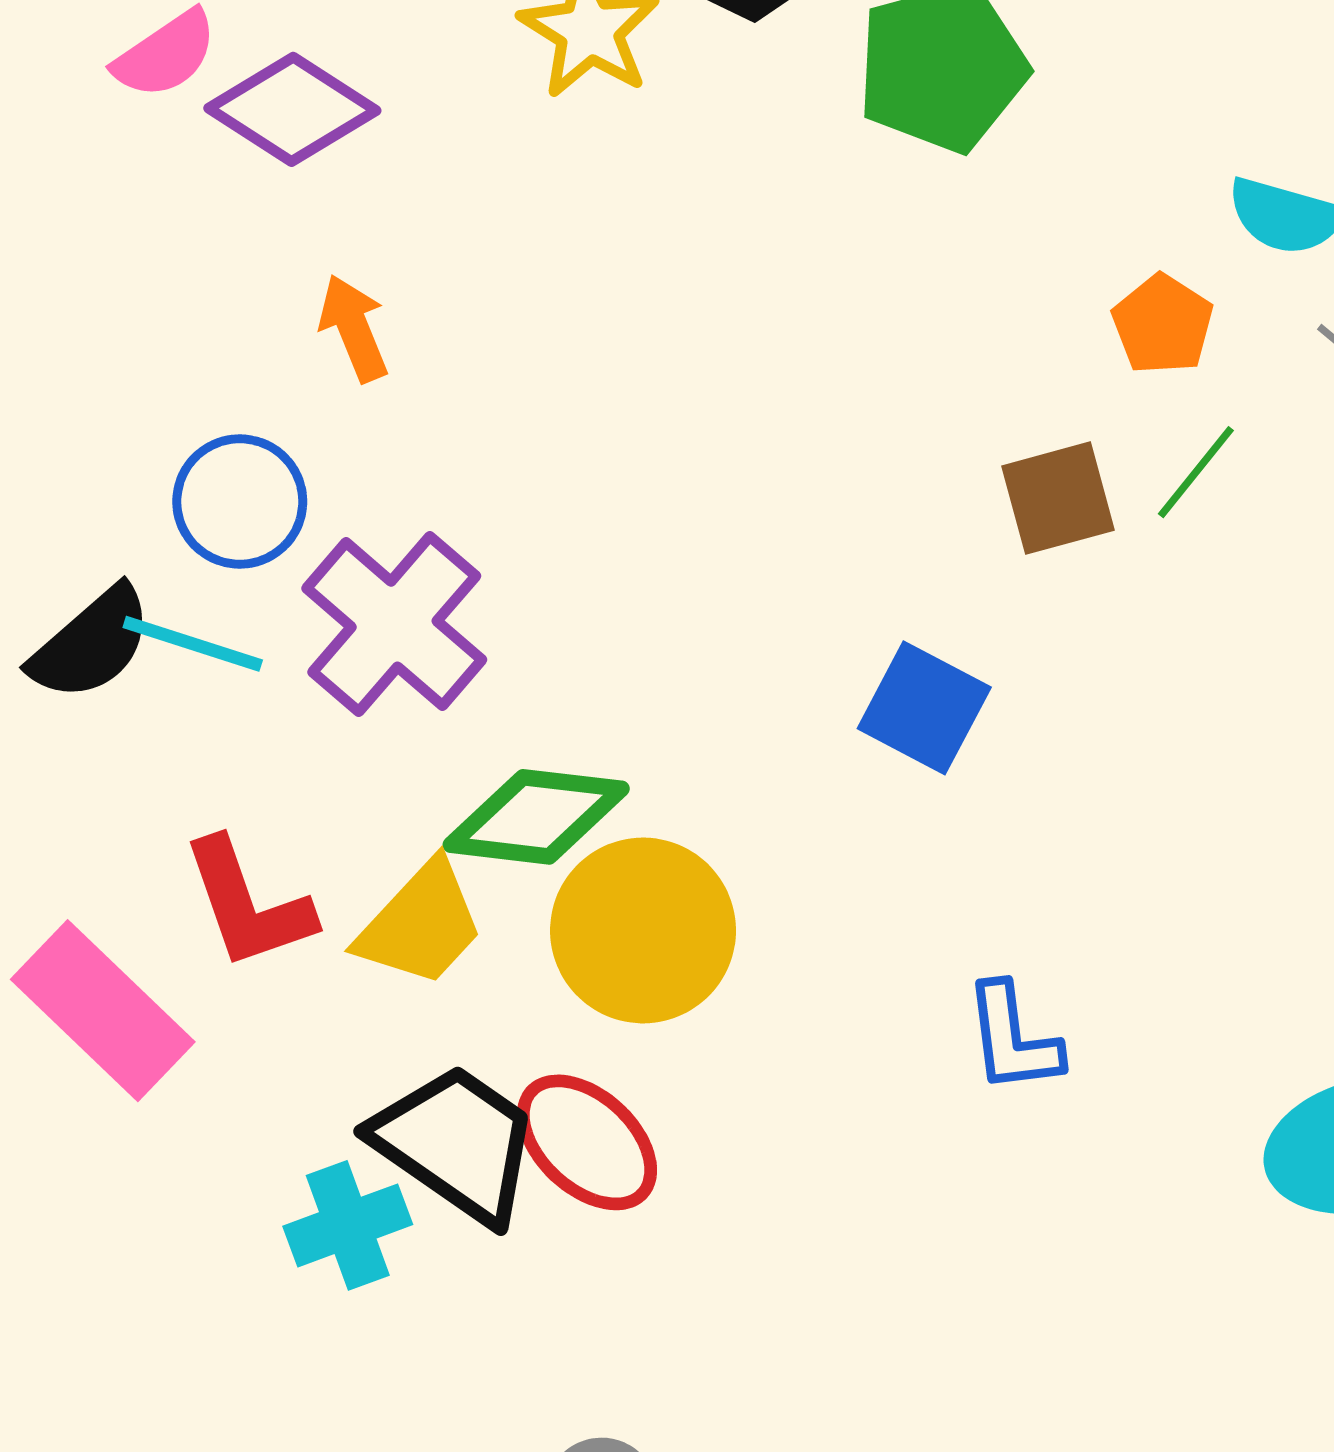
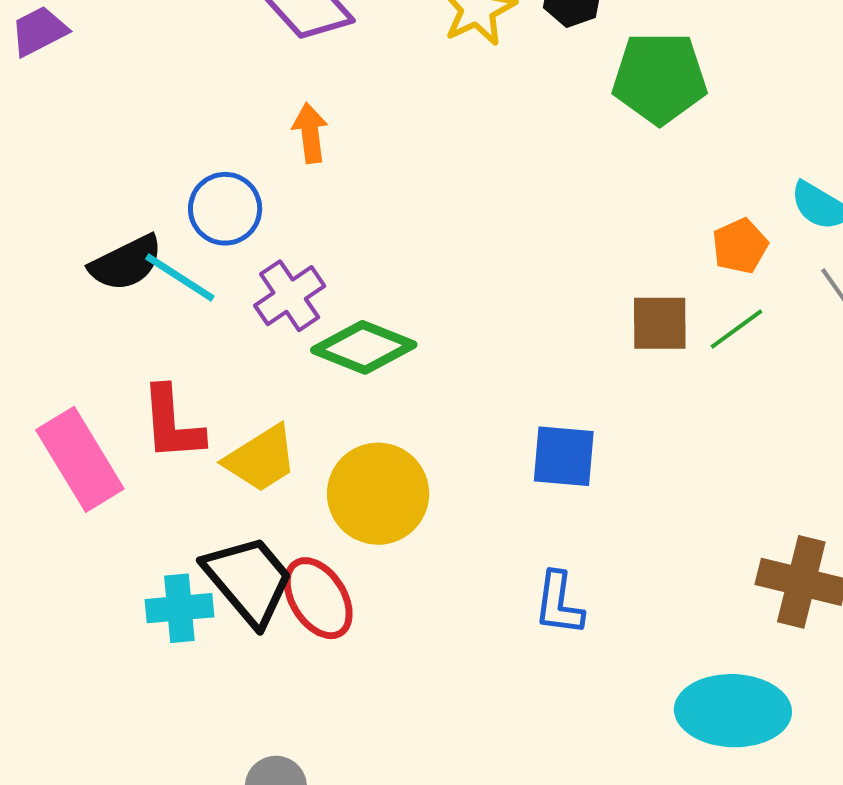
purple cross: (394, 624) -> (290, 296), size x0.7
blue square: (924, 708) -> (564, 456), moved, turned -38
green diamond: (536, 817) -> (364, 347), moved

